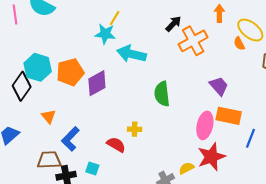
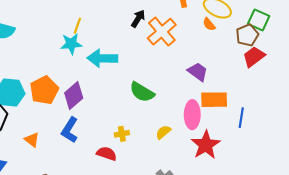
green semicircle: (162, 94) -> (142, 92), turned -40
blue L-shape: (70, 139) -> (70, 130), moved
yellow semicircle: (186, 168) -> (163, 132), moved

